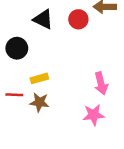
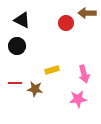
black triangle: (43, 19) -> (22, 20), moved
yellow rectangle: (39, 78) -> (52, 70), moved

